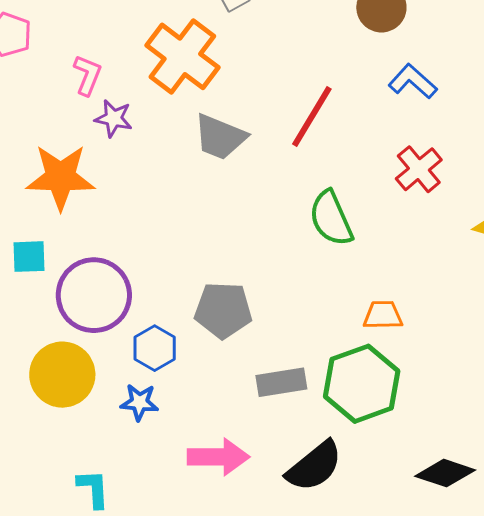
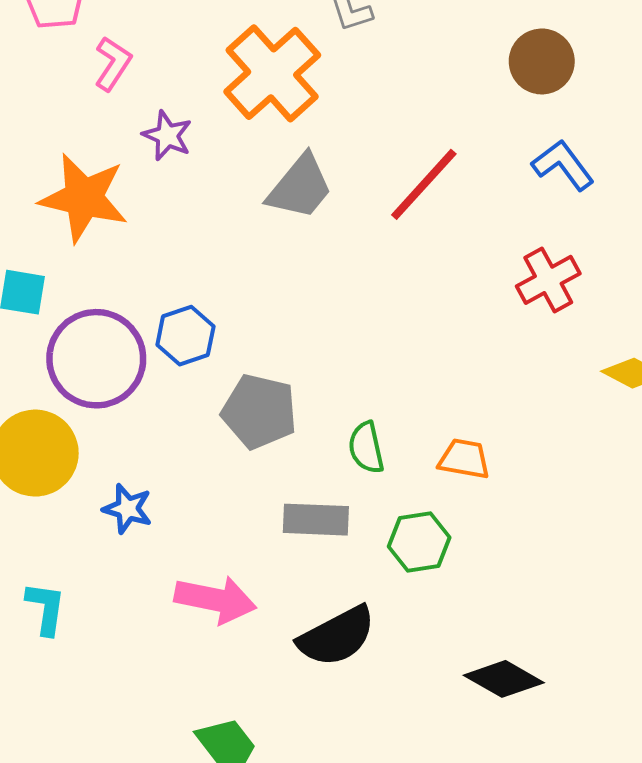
pink L-shape: (87, 75) -> (113, 64), moved
gray trapezoid: (220, 137) -> (300, 187), turned -84
green semicircle: (331, 218) -> (366, 448), moved, size x0.7
blue hexagon: (155, 348) -> (185, 336), moved
green hexagon: (362, 384) -> (419, 542), size x0.6

